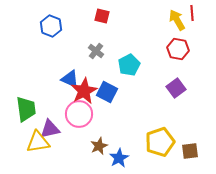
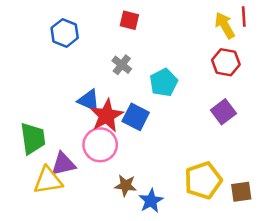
brown star: (99, 146) -> (126, 185), turned 30

